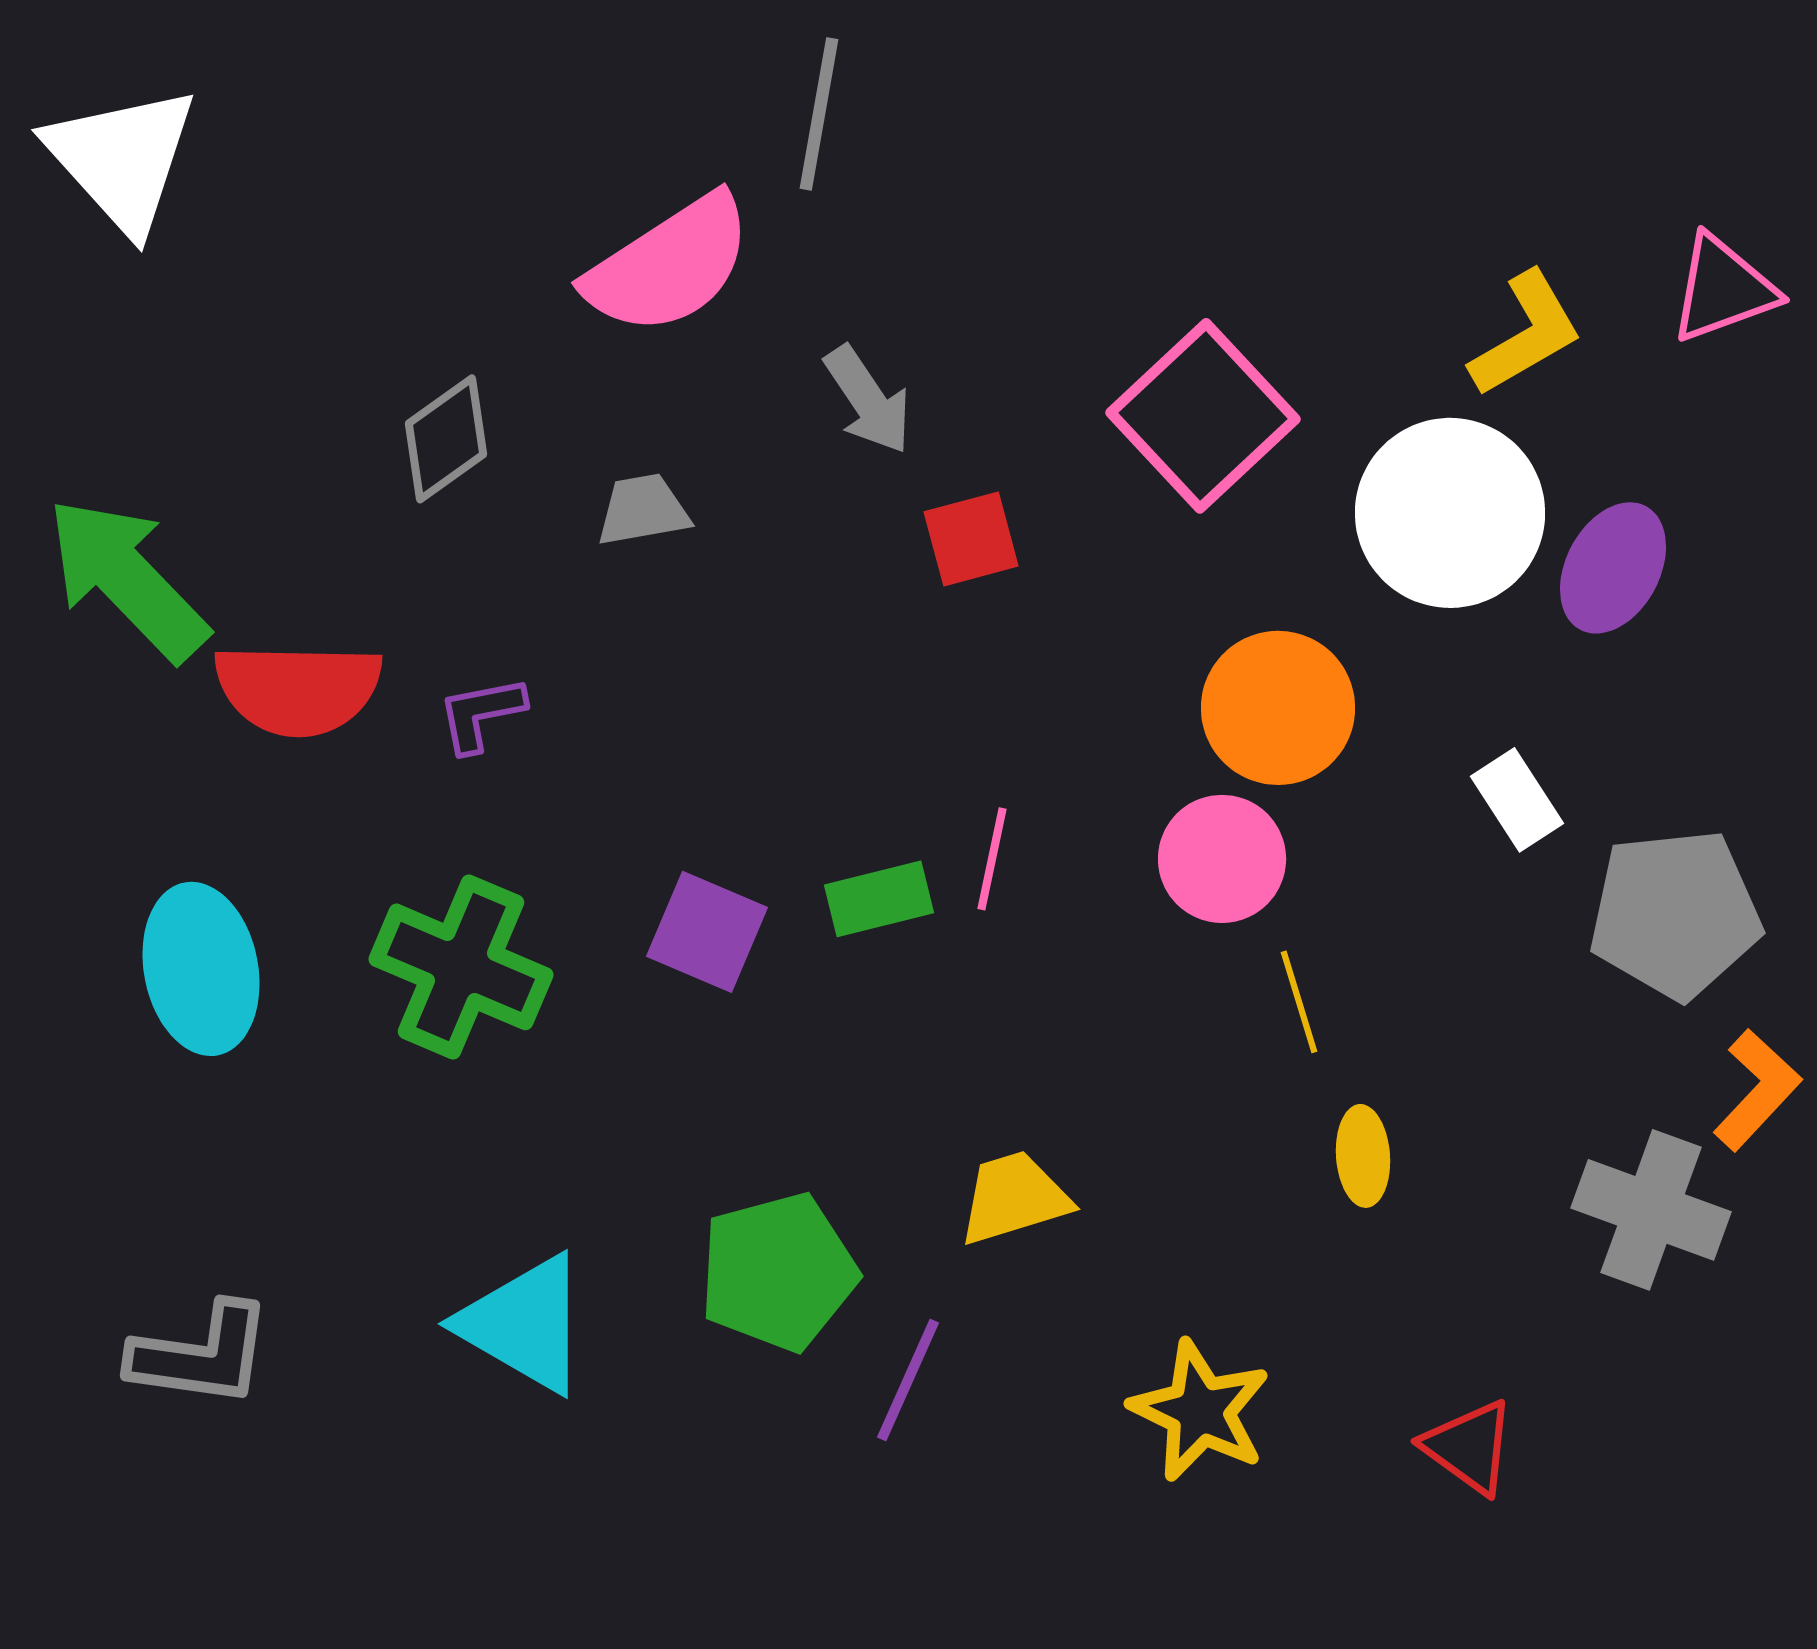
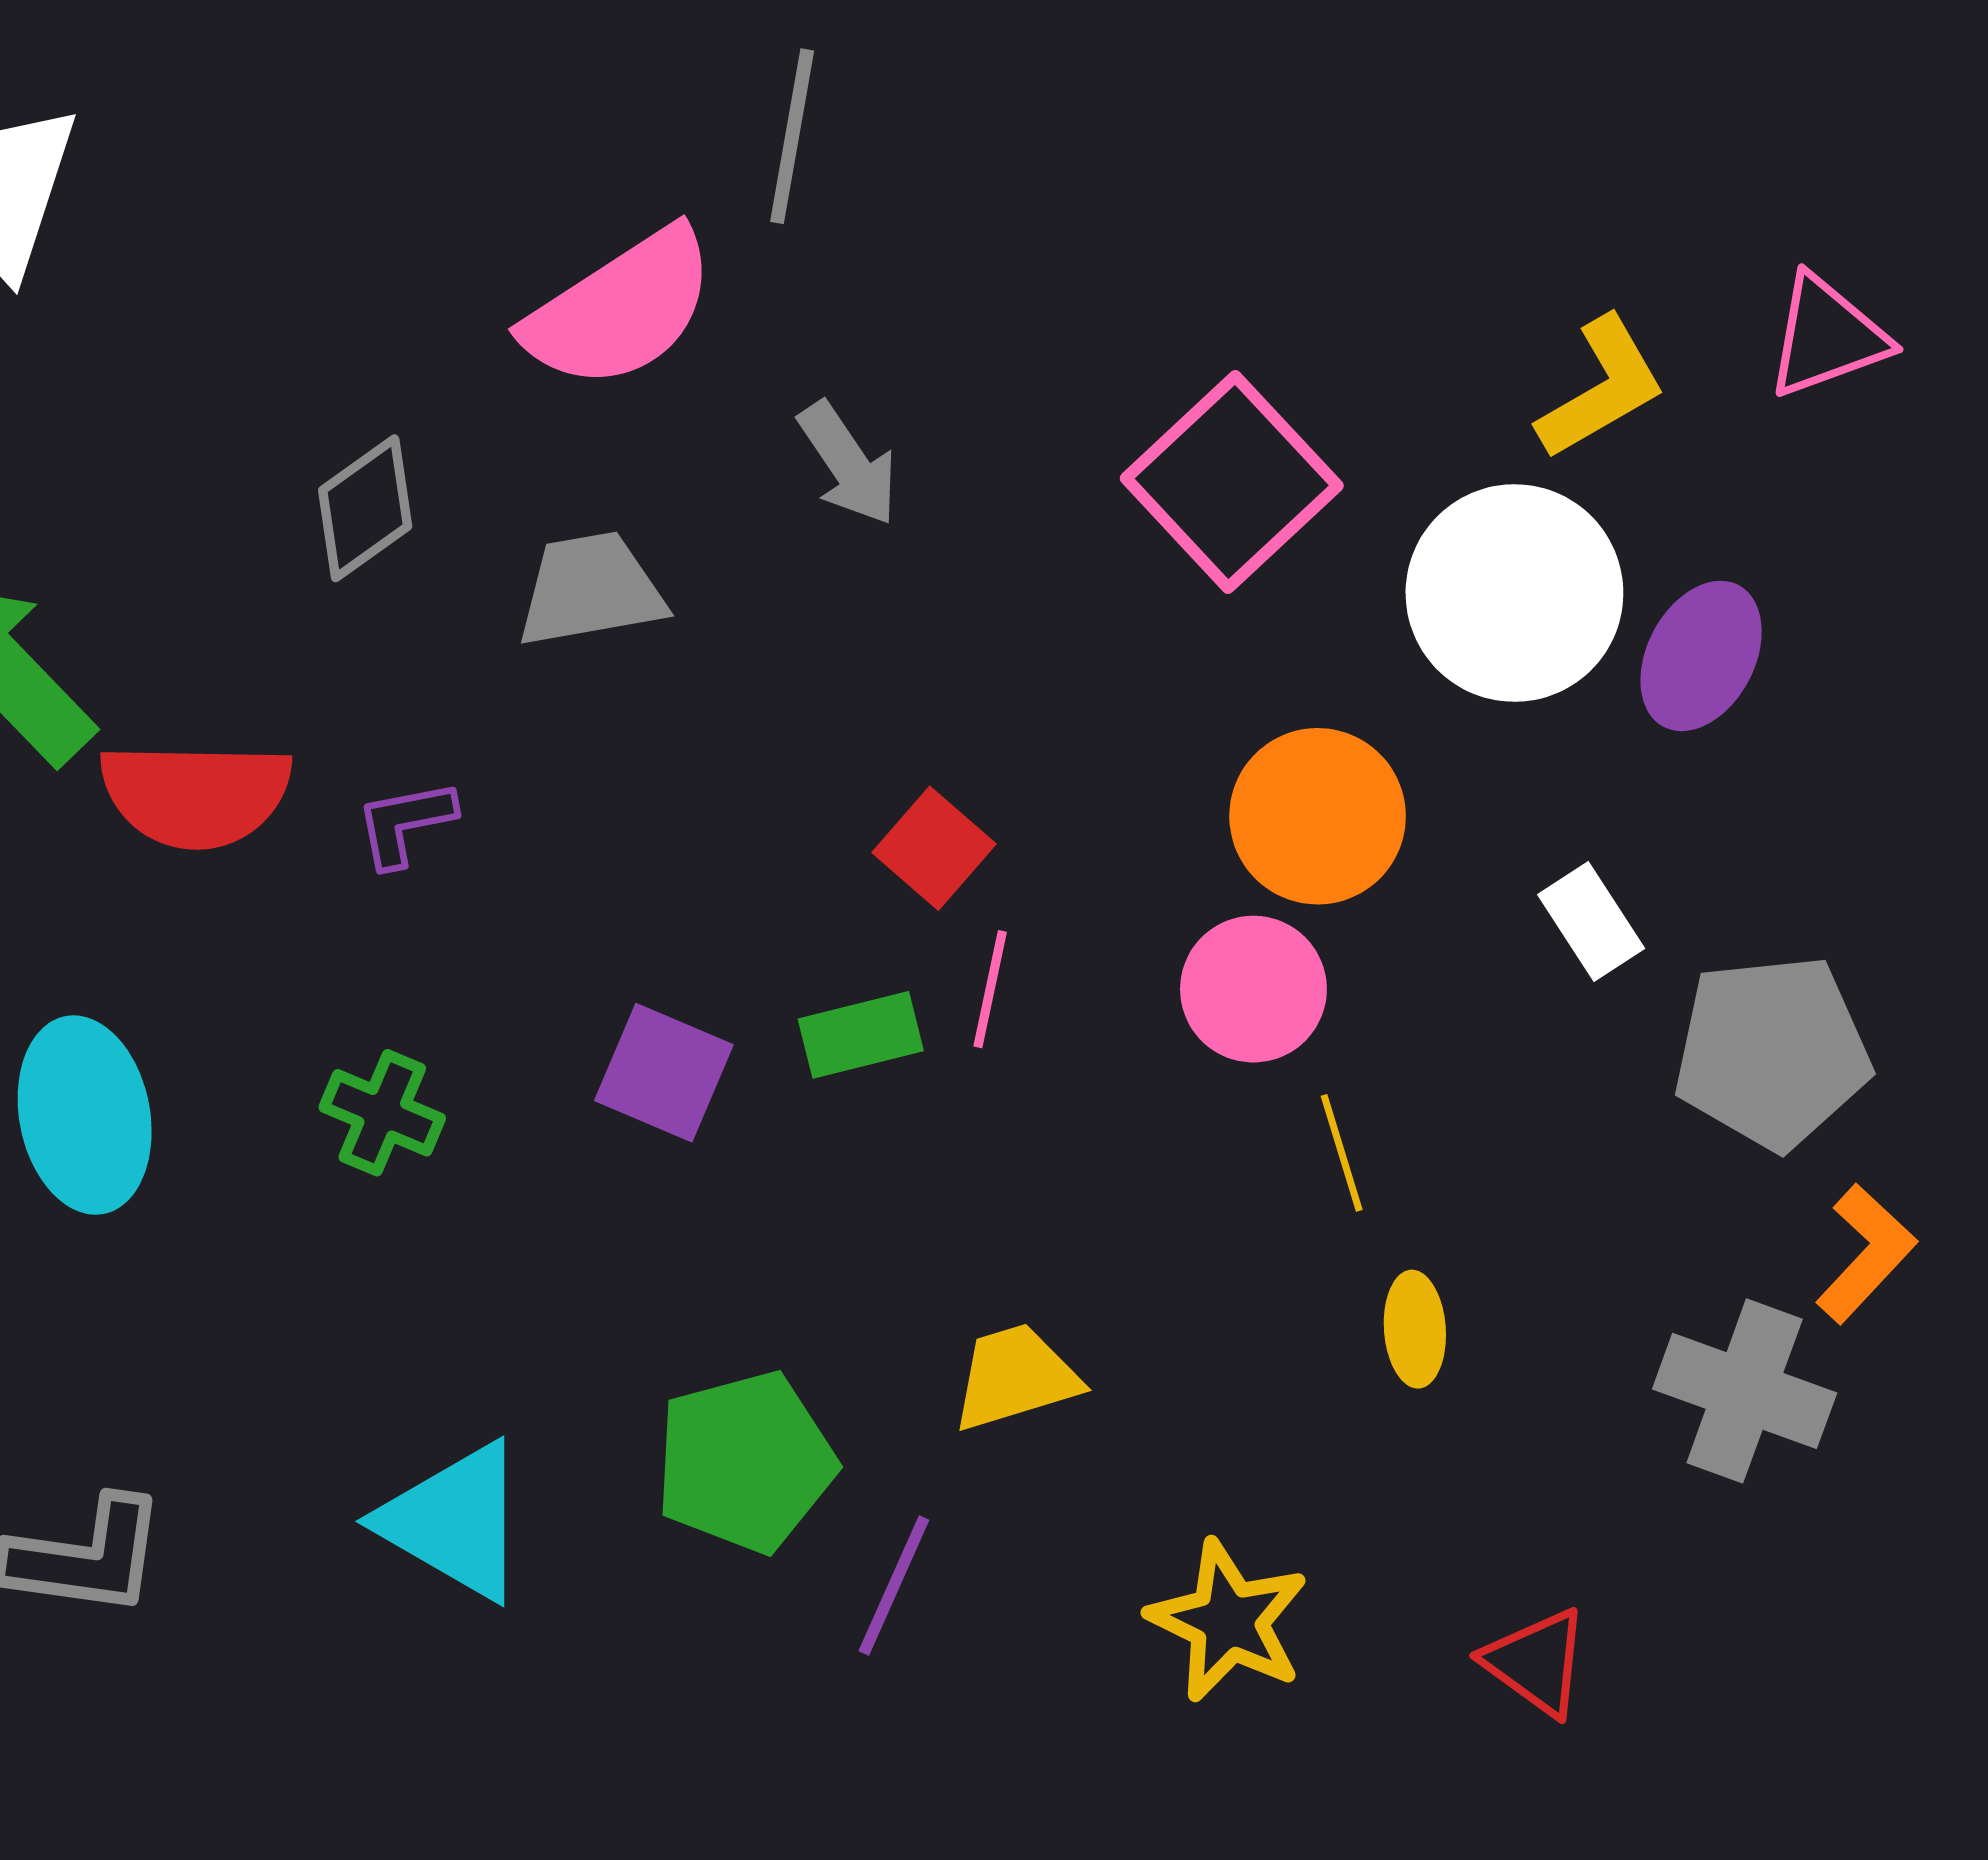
gray trapezoid: (643, 510) -> (591, 590), size x1.4
red square: (971, 539) -> (934, 848), moved, turned -34
green cross: (461, 967) -> (382, 1113), size x0.6

